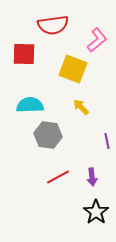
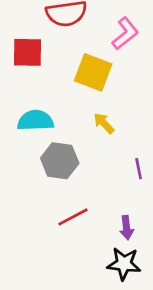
purple arrow: (92, 177) -> (127, 228), moved
black star: (96, 212) -> (124, 264), turned -30

